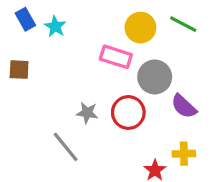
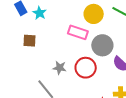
brown square: (19, 70) -> (30, 41), moved

